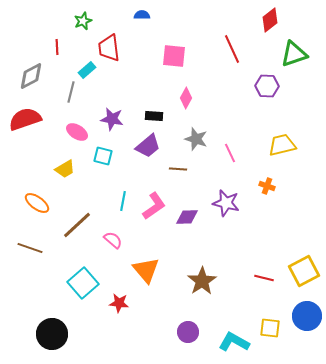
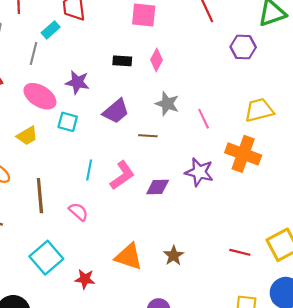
black rectangle: (154, 116) -> (122, 61), moved
pink ellipse: (77, 132) -> (40, 96), size x1.4
orange cross: (267, 186) -> (243, 154), size x2.0
brown line: (77, 225) -> (40, 196), turned -52
orange triangle: (146, 270) -> (129, 257), moved, turned -32
brown star: (202, 281) -> (174, 256), size x0.7

